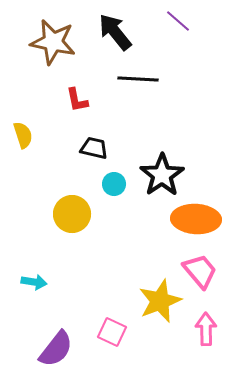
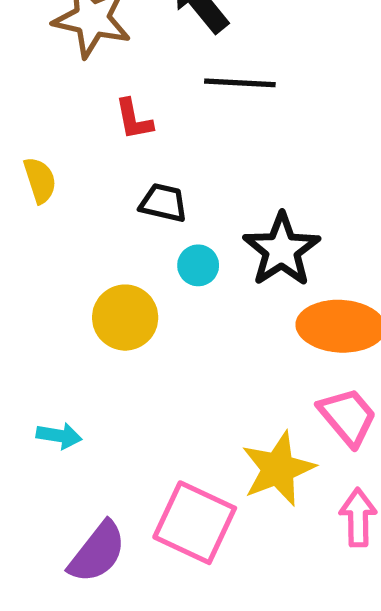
pink square: (112, 332) -> (195, 523), size x1.6

